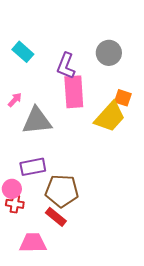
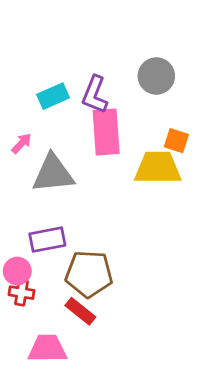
cyan rectangle: (23, 52) -> (53, 96), moved, turned -65
yellow trapezoid: (110, 117) -> (158, 168), turned -132

